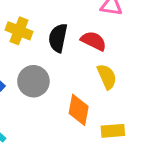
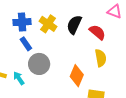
yellow cross: (19, 31) -> (48, 24), moved
gray circle: (33, 81) -> (39, 64), moved

